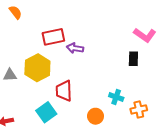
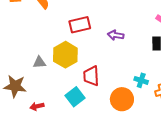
purple arrow: (75, 48) -> (116, 35), moved
orange circle: (95, 116) -> (122, 99), size x1.5

